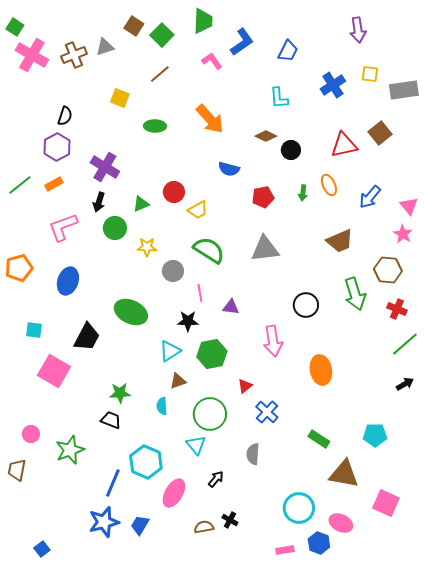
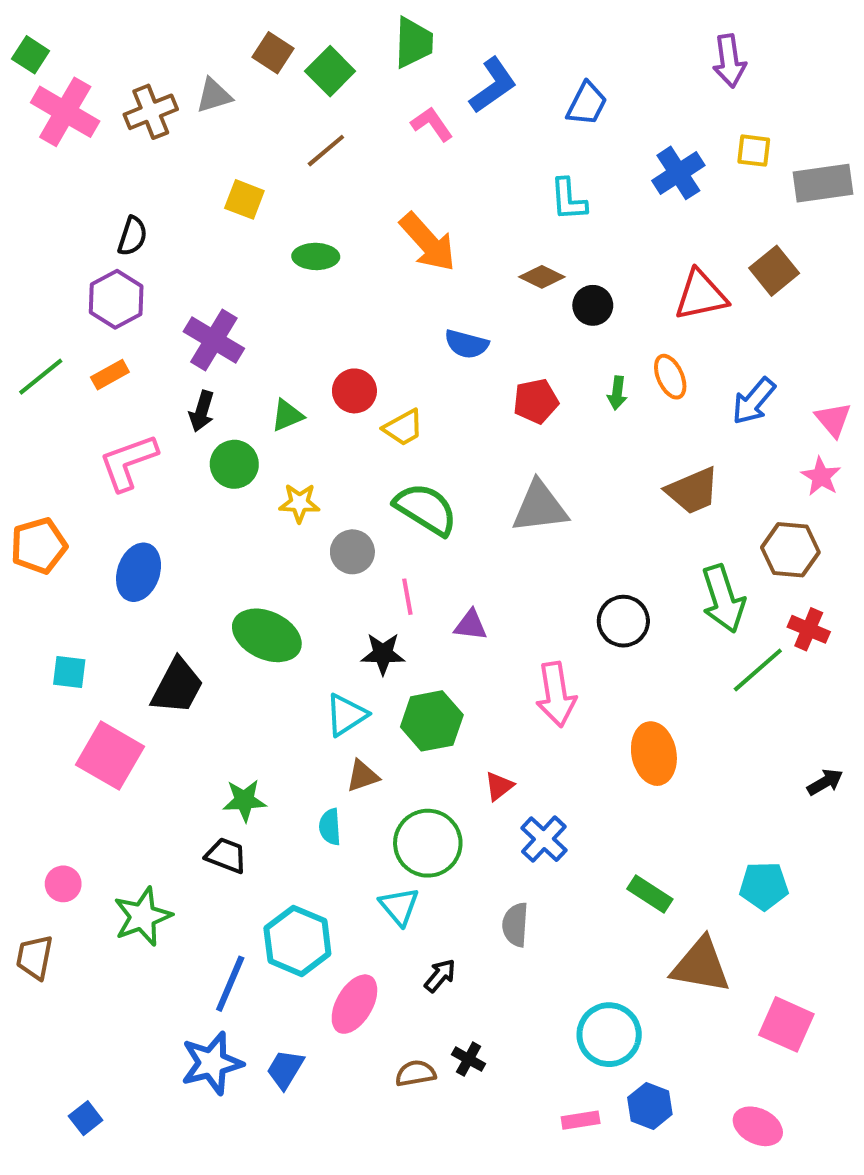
green line: (405, 344) -> (758, 670), moved
pink ellipse: (341, 523) -> (758, 1126), moved

